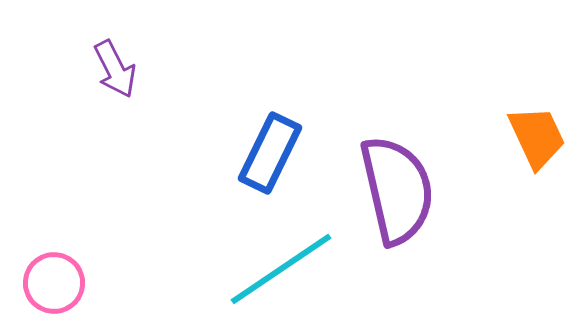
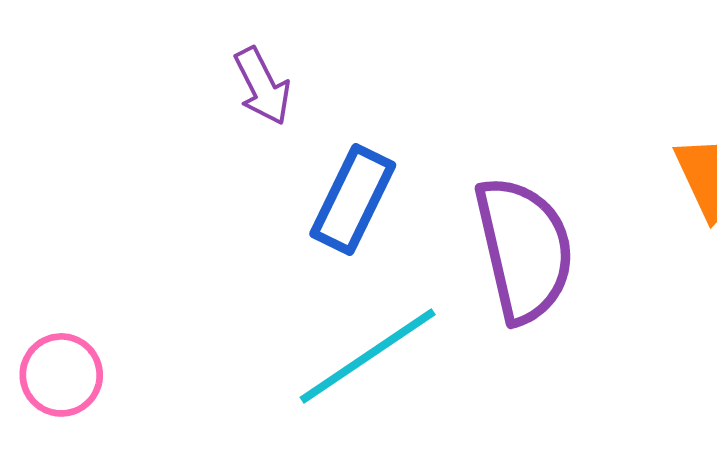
purple arrow: (115, 69) -> (262, 86), moved

